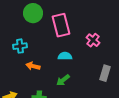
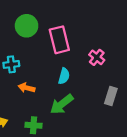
cyan semicircle: (65, 56) -> (64, 76), turned 104
green arrow: (63, 80) -> (62, 104), size x1.5

